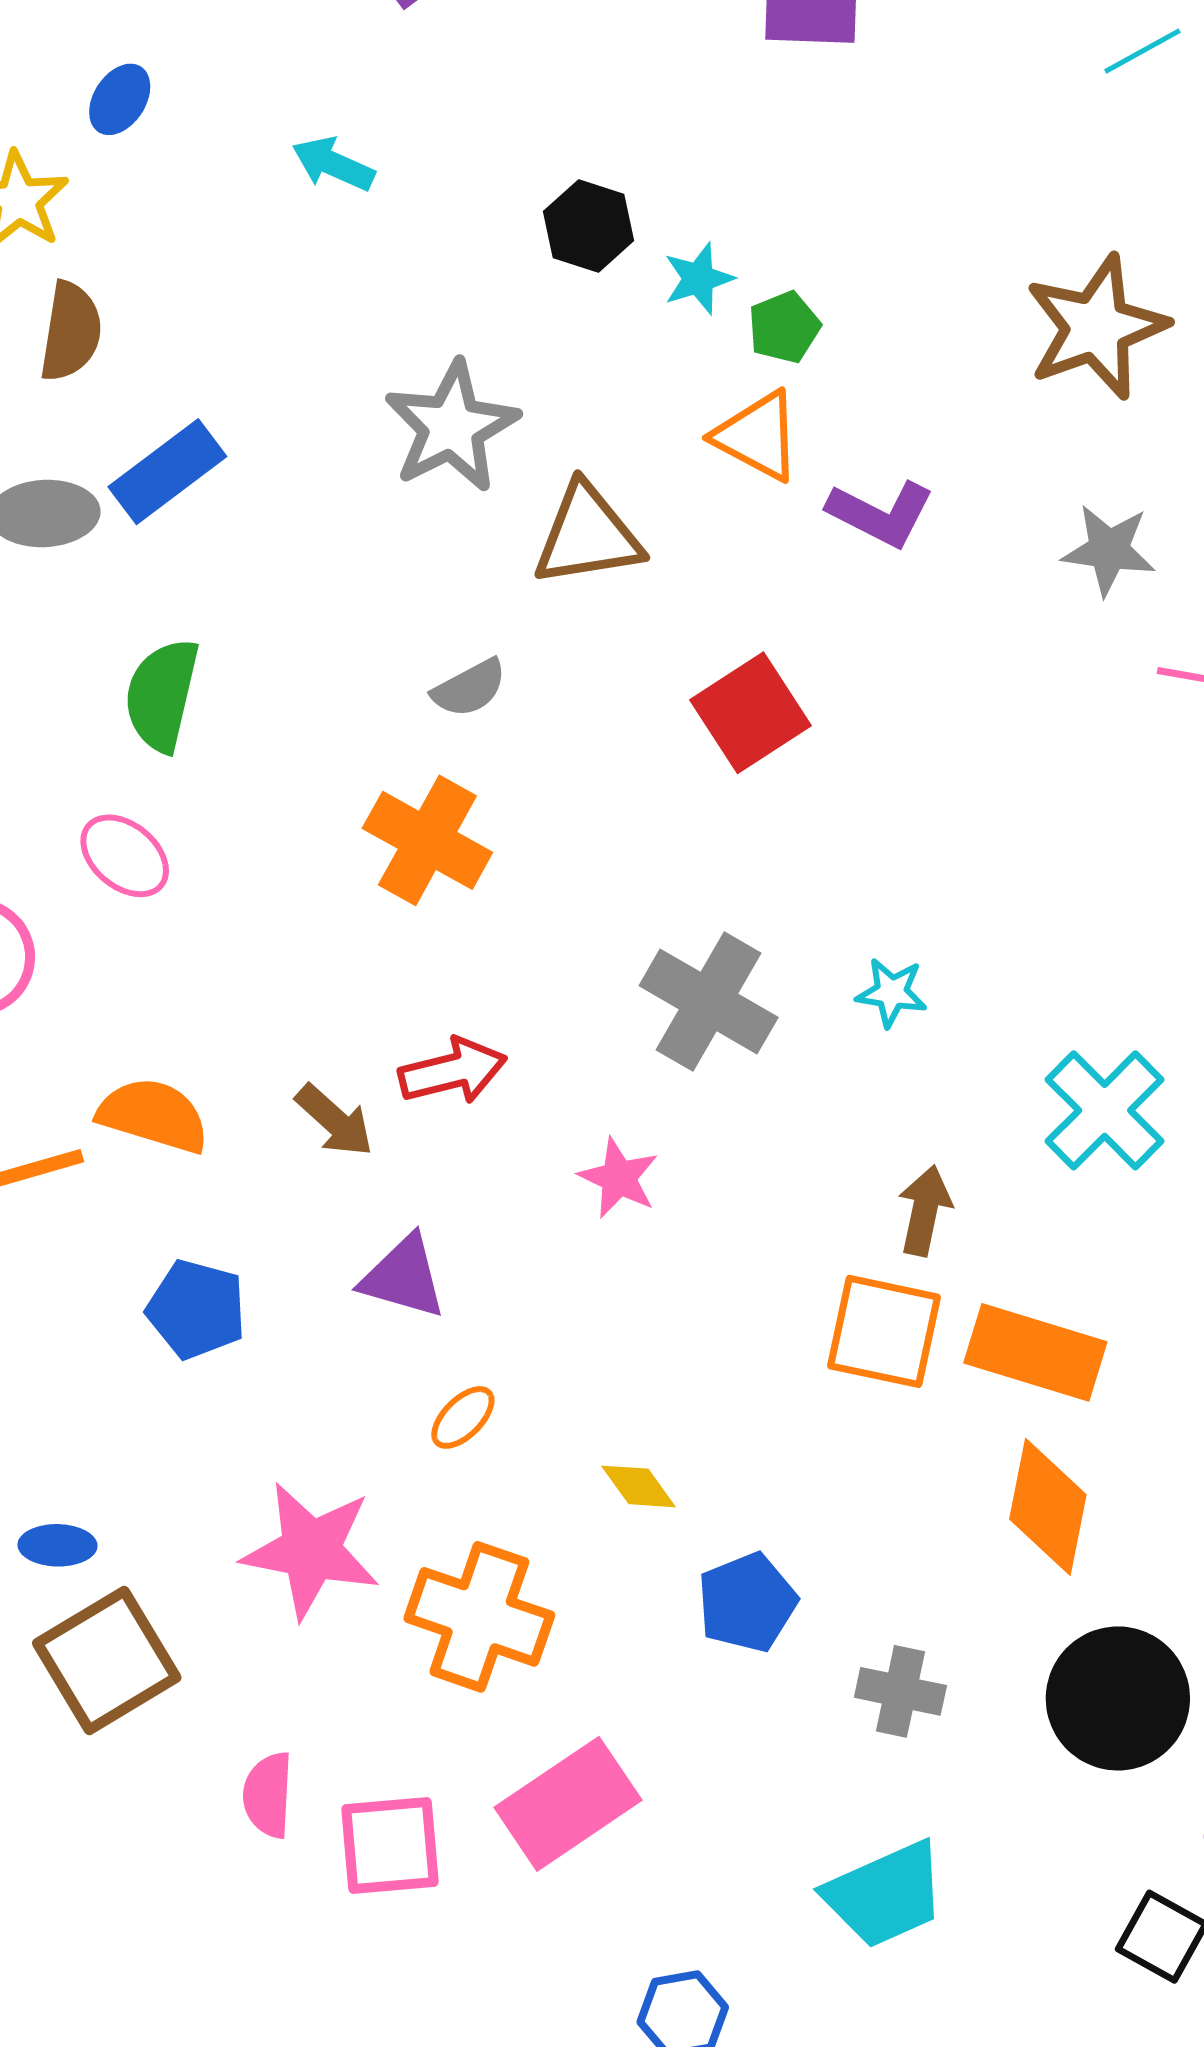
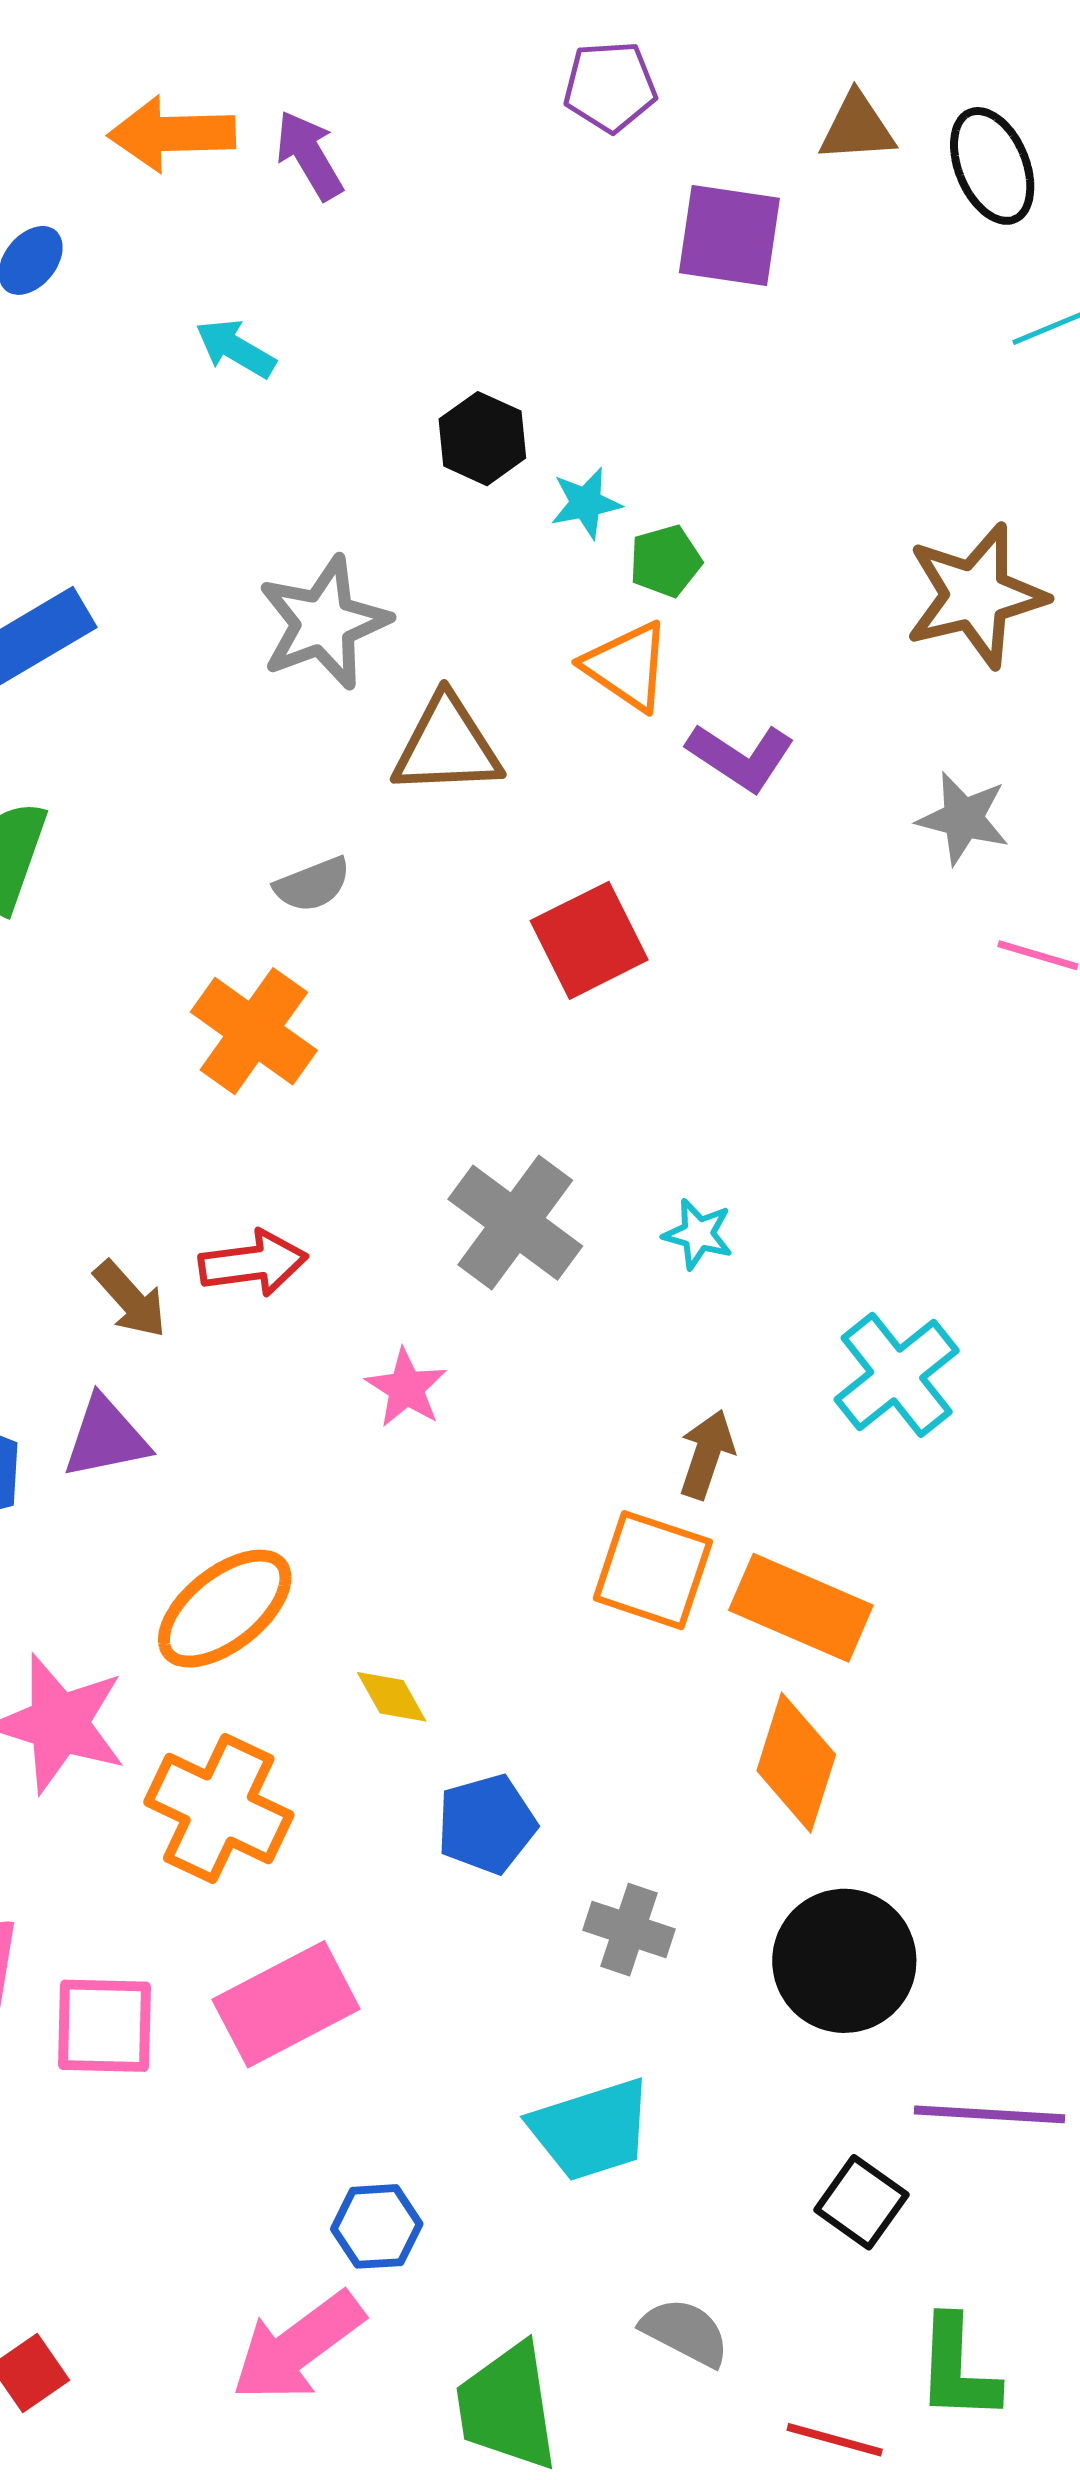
purple triangle: (403, 1277) -> (106, 1438), moved, turned -34
orange ellipse: (463, 1417) -> (225, 1609), size x2.0

